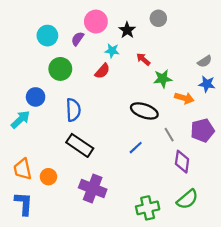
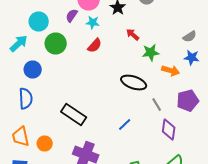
cyan circle: (47, 36) -> (39, 22), moved
cyan star: (112, 51) -> (93, 22), moved
blue semicircle: (73, 110) -> (26, 98), moved
cyan arrow: (20, 120) -> (19, 44), moved
blue line: (136, 148) -> (125, 124), moved

